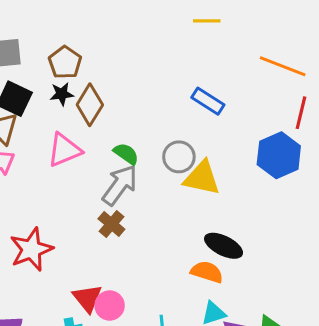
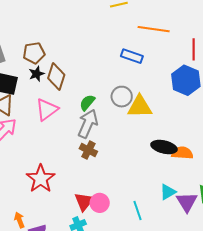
brown pentagon: (65, 62) -> (34, 53), turned -30
orange line: (283, 66) -> (154, 29), moved
green semicircle: (126, 154) -> (87, 103), turned -72
orange semicircle: (207, 272) -> (182, 153), moved
red triangle: (87, 298) -> (84, 202), turned 30

